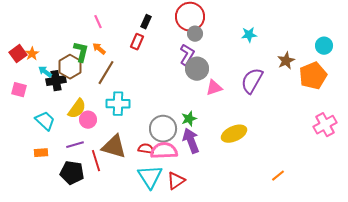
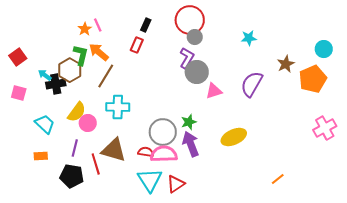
orange arrow: (99, 49) -> (99, 52), size x1.5
orange star: (32, 54) -> (85, 29), moved
purple line: (75, 145) -> (75, 148), turned -60

